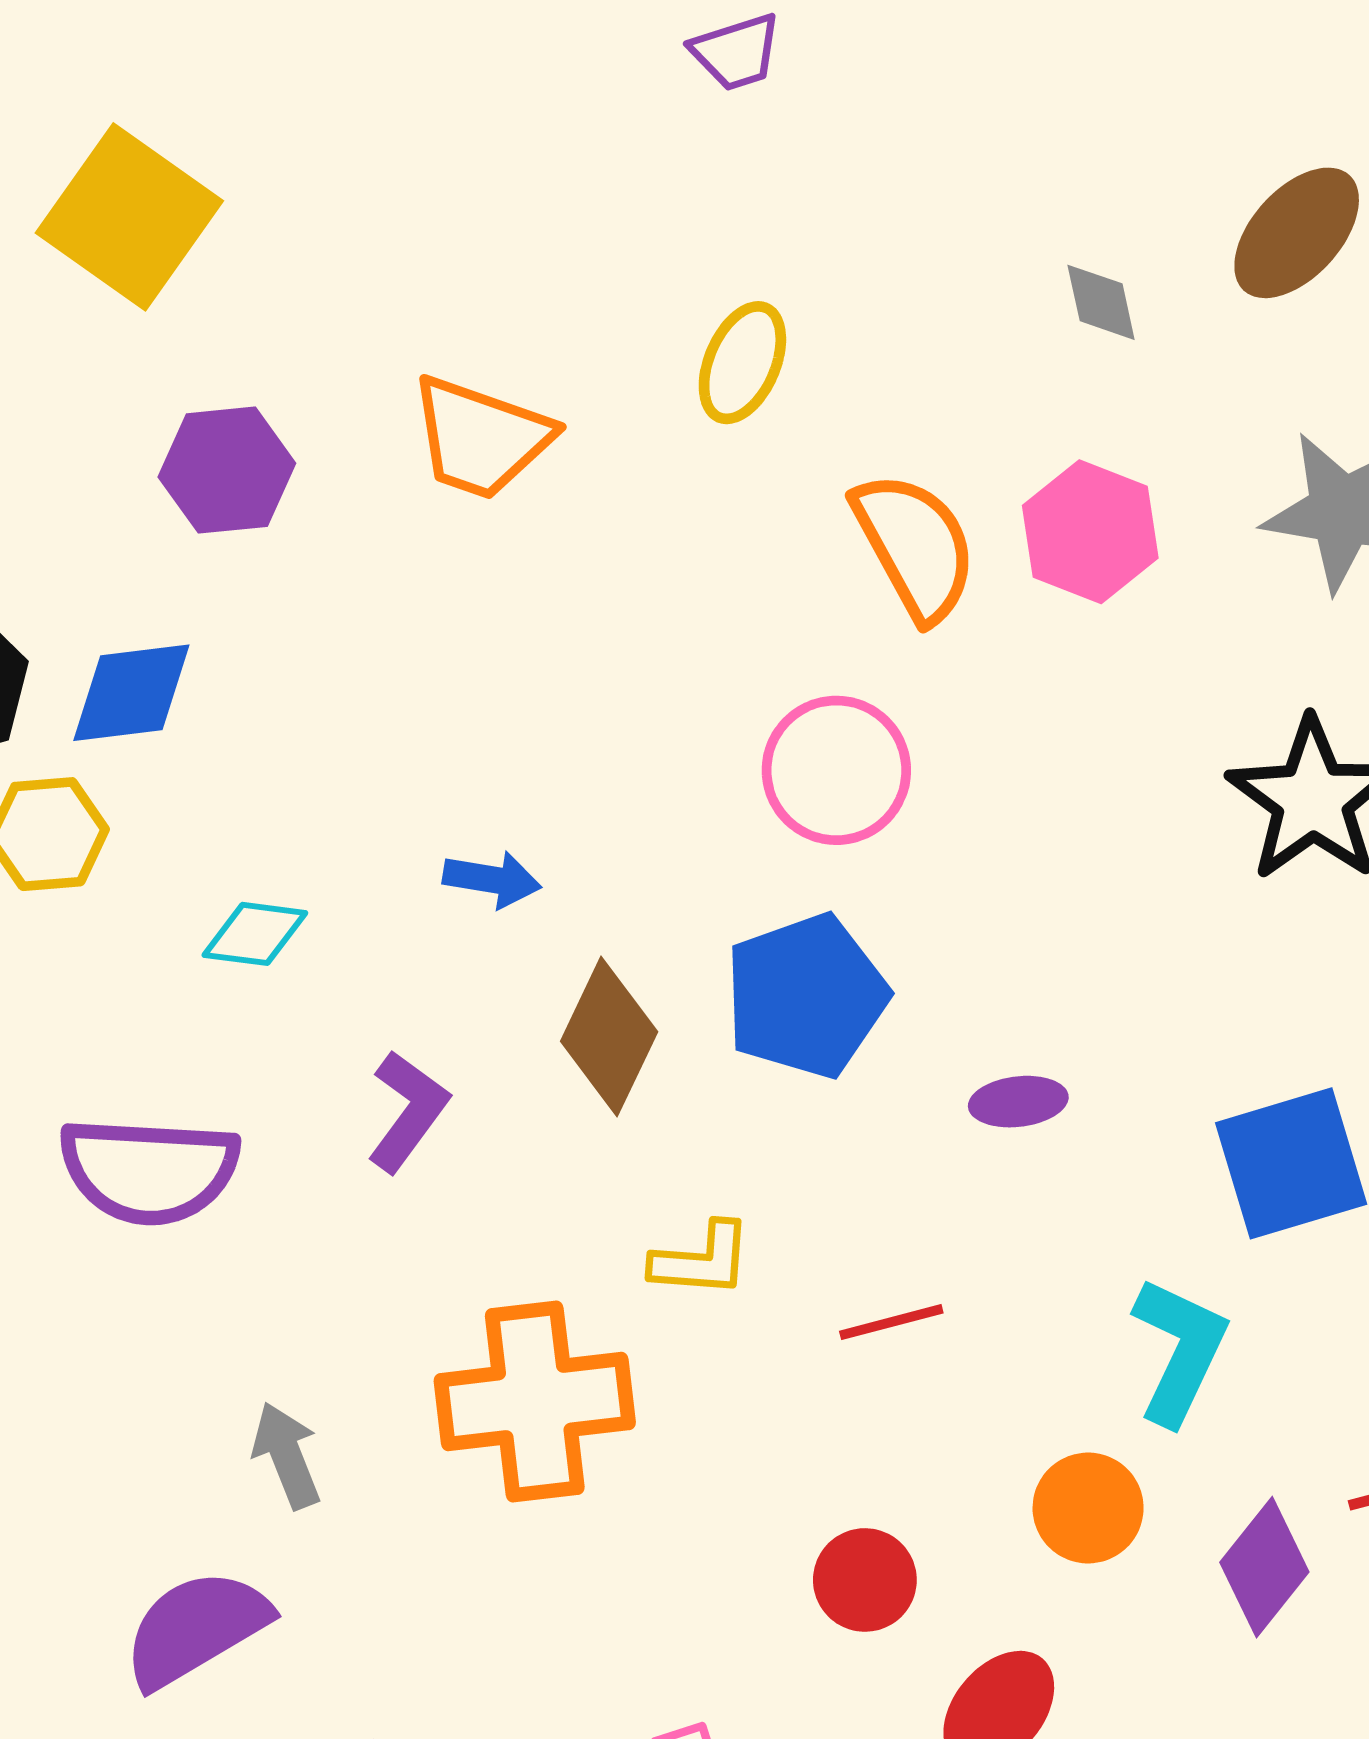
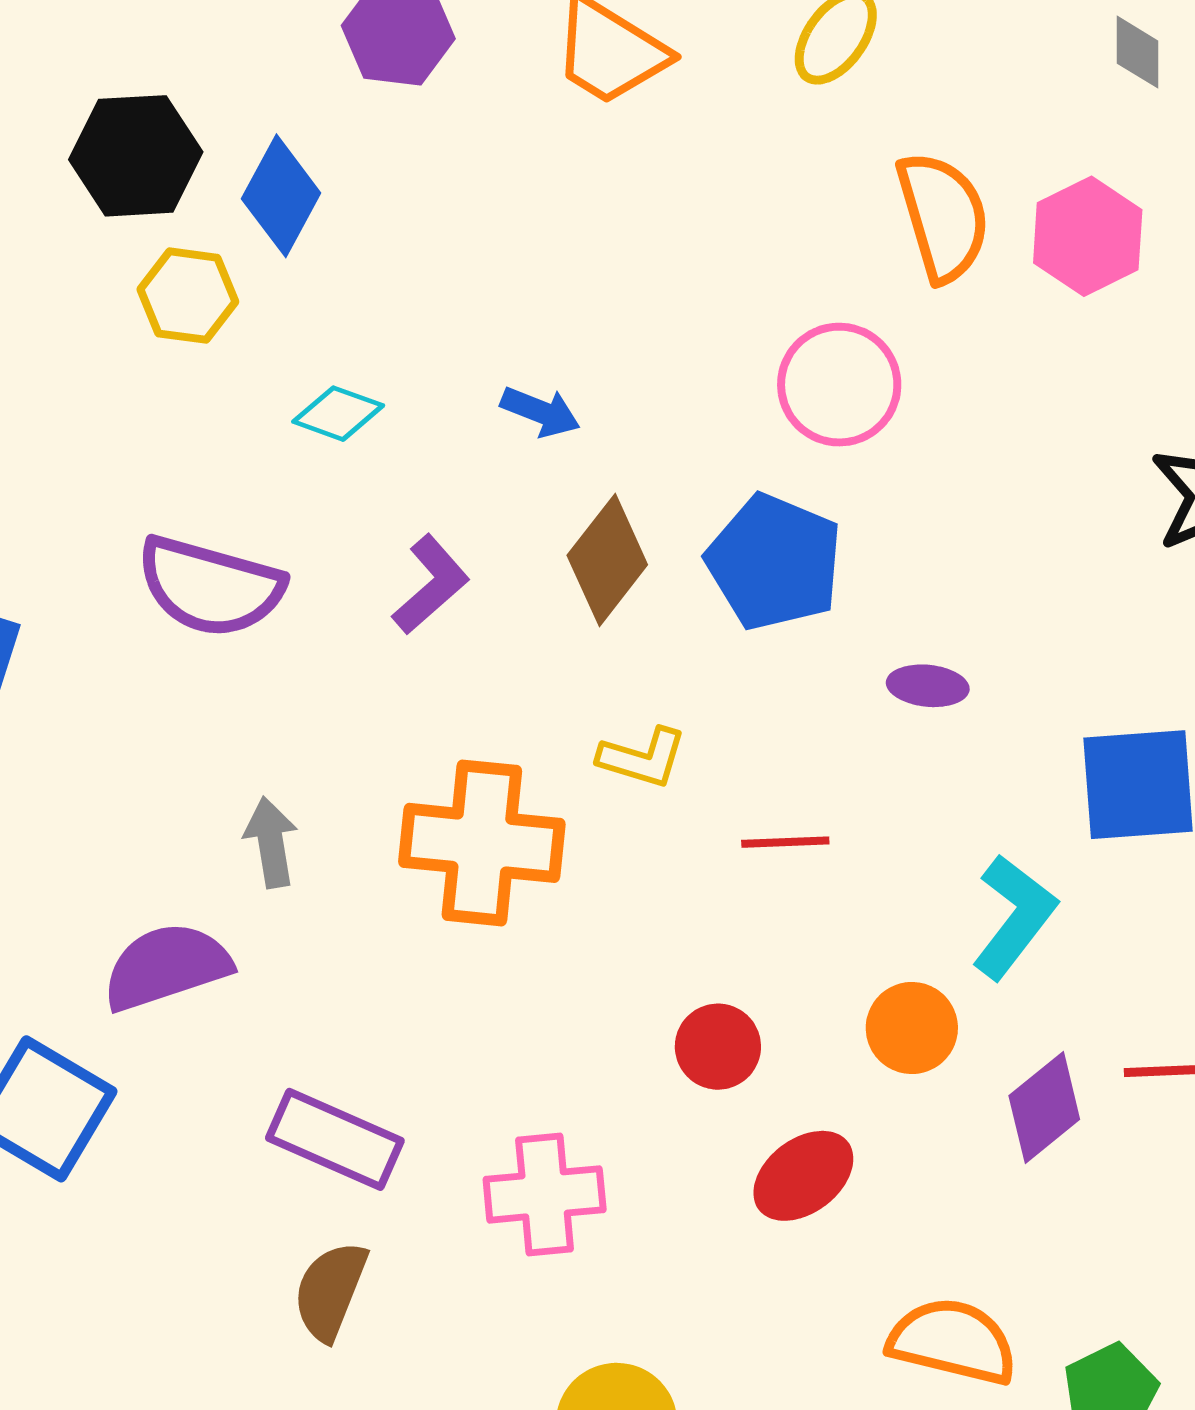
blue diamond: (131, 693) -> (281, 196), turned -67
blue pentagon: (806, 996) -> (774, 562), turned 30

